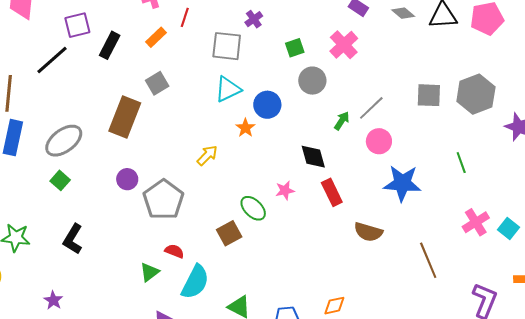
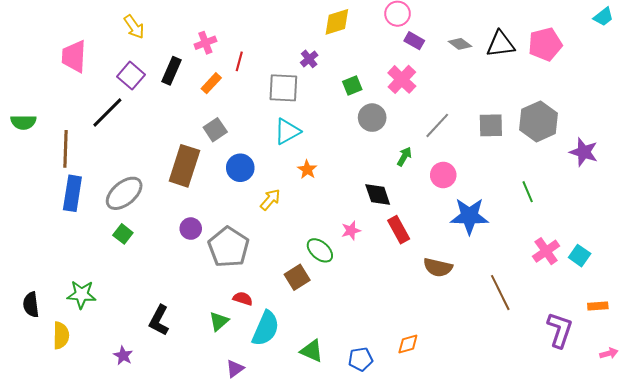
purple square: (77, 25) -> (131, 76), turned -32
black rectangle: (110, 45) -> (171, 71), moved
blue circle: (267, 105) -> (240, 168), moved
gray line: (371, 108) -> (437, 125), moved
black L-shape: (73, 239) -> (159, 320), moved

